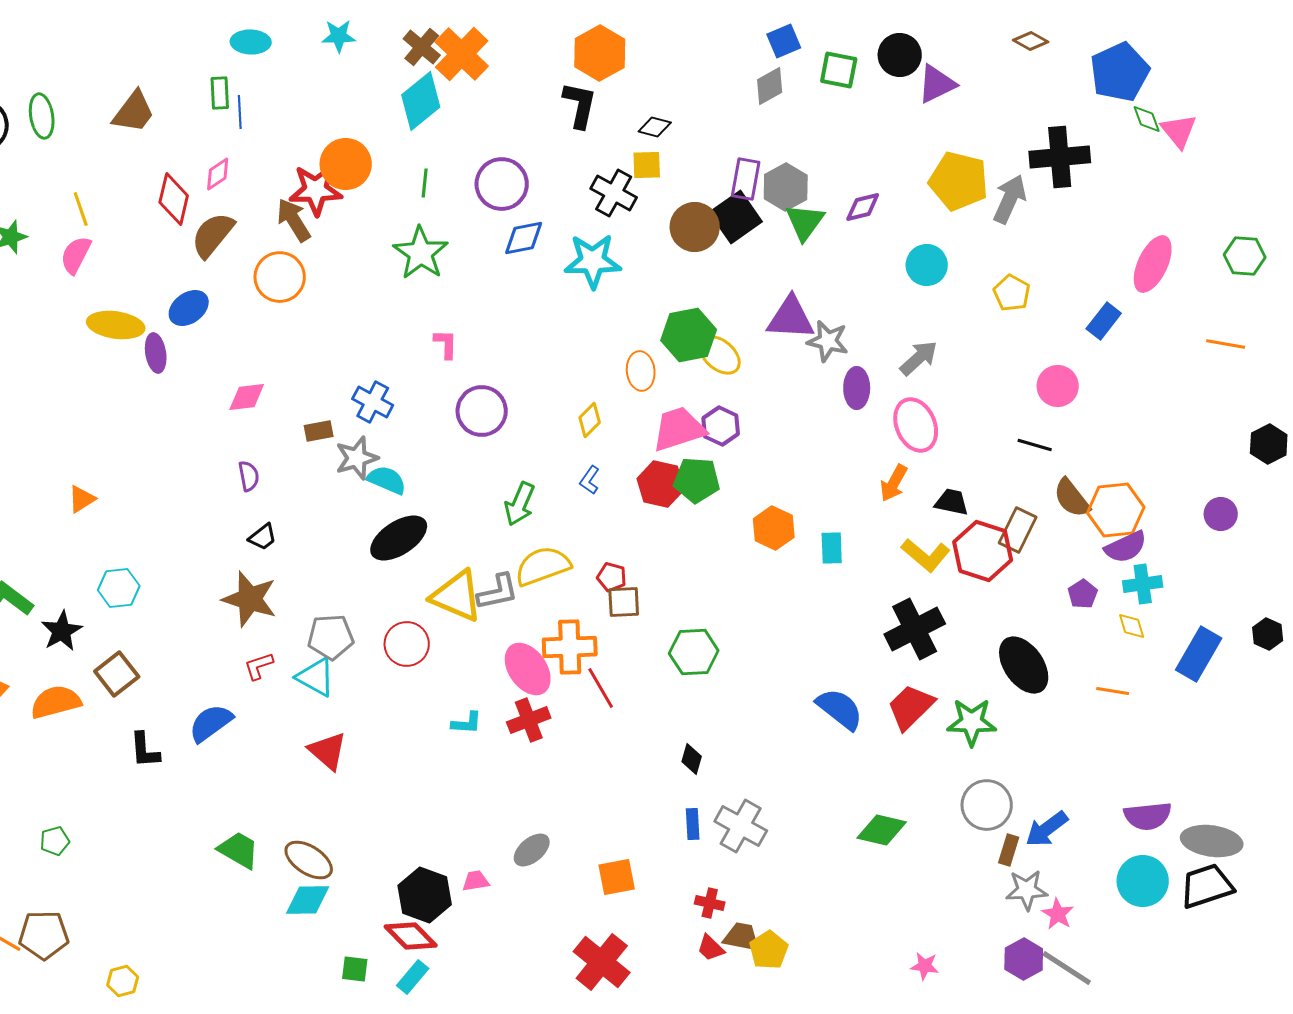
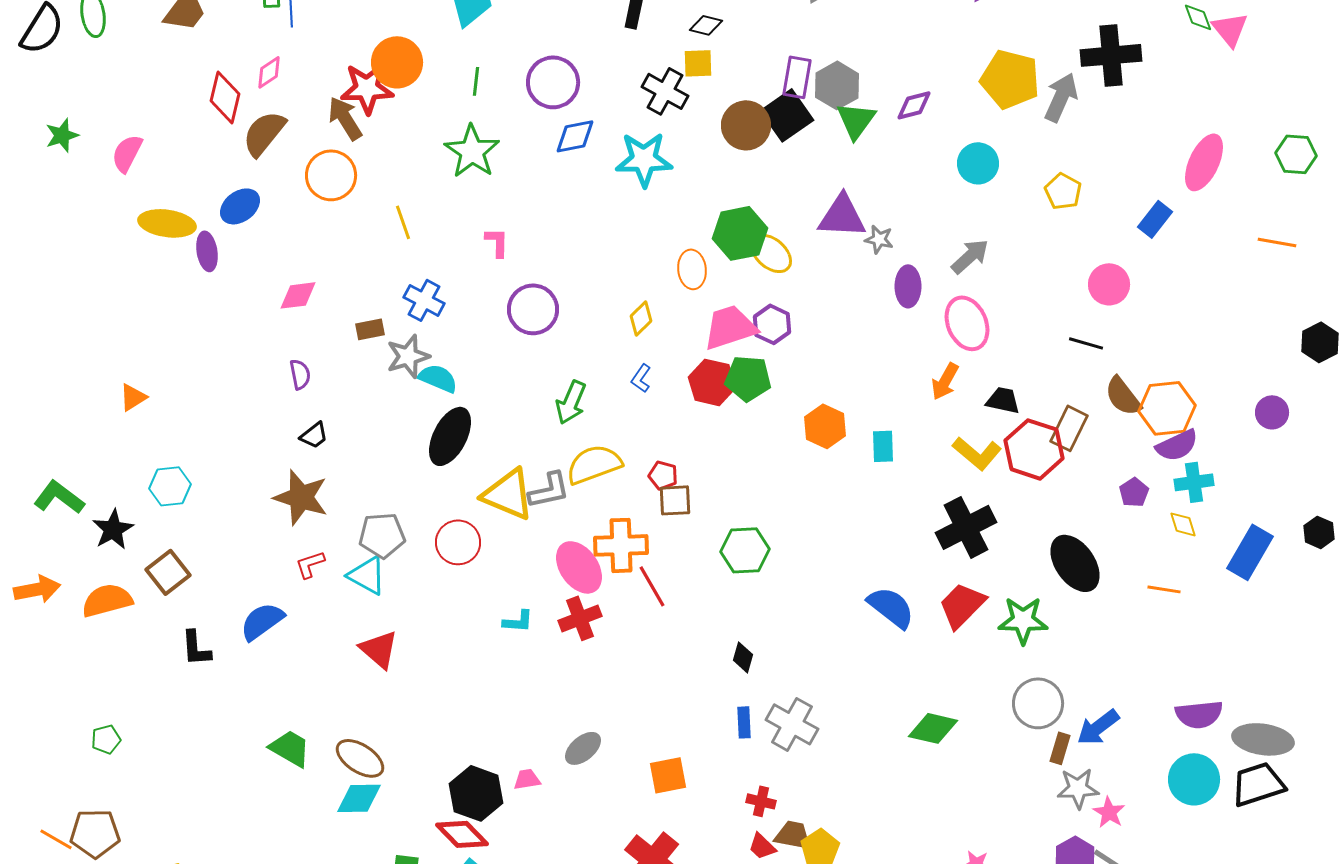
yellow line: (81, 209) -> (403, 222), moved
gray star: (828, 341) -> (879, 239), size x0.7
black ellipse: (399, 538) -> (450, 436), turned -30

